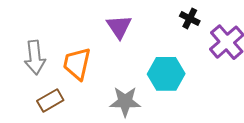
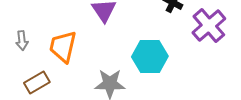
gray arrow: (35, 57) -> (22, 41), size x0.6

